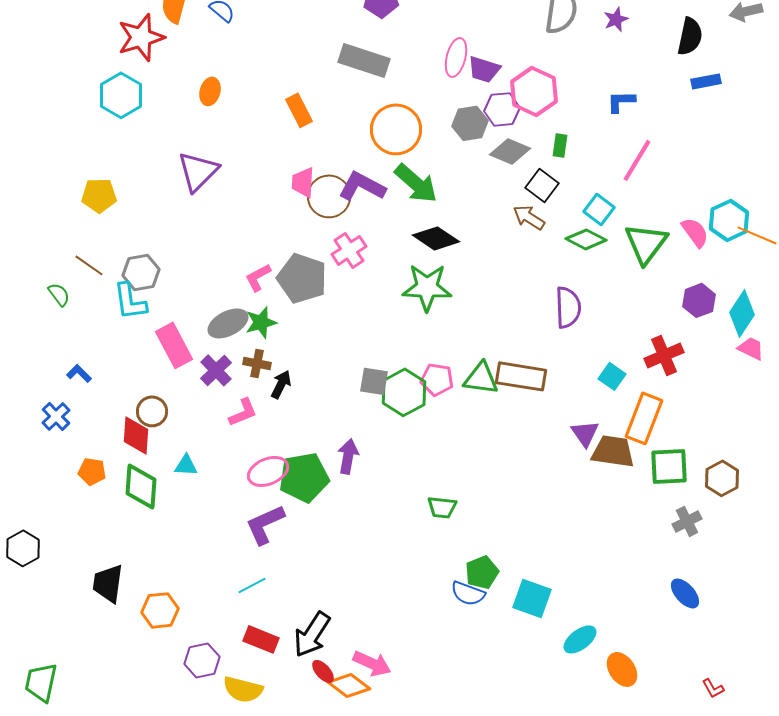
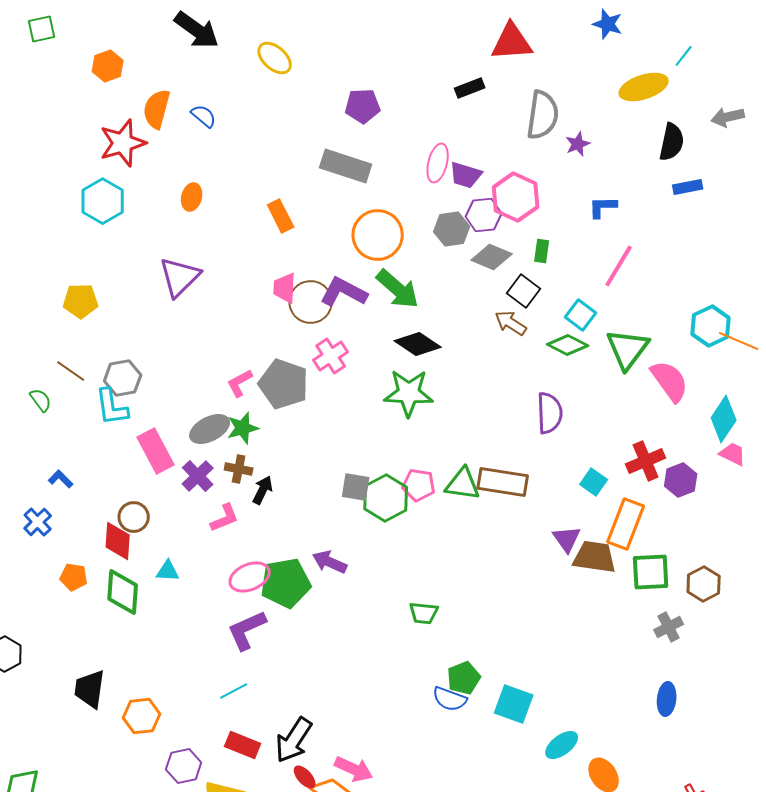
purple star: (616, 19) -> (578, 144), moved
pink semicircle: (695, 232) -> (670, 381), moved, size x1.4
purple hexagon: (699, 300) -> (681, 480), moved
purple arrow: (348, 456) -> (330, 562), turned -76
blue ellipse: (685, 593) -> (667, 699), turned 48

